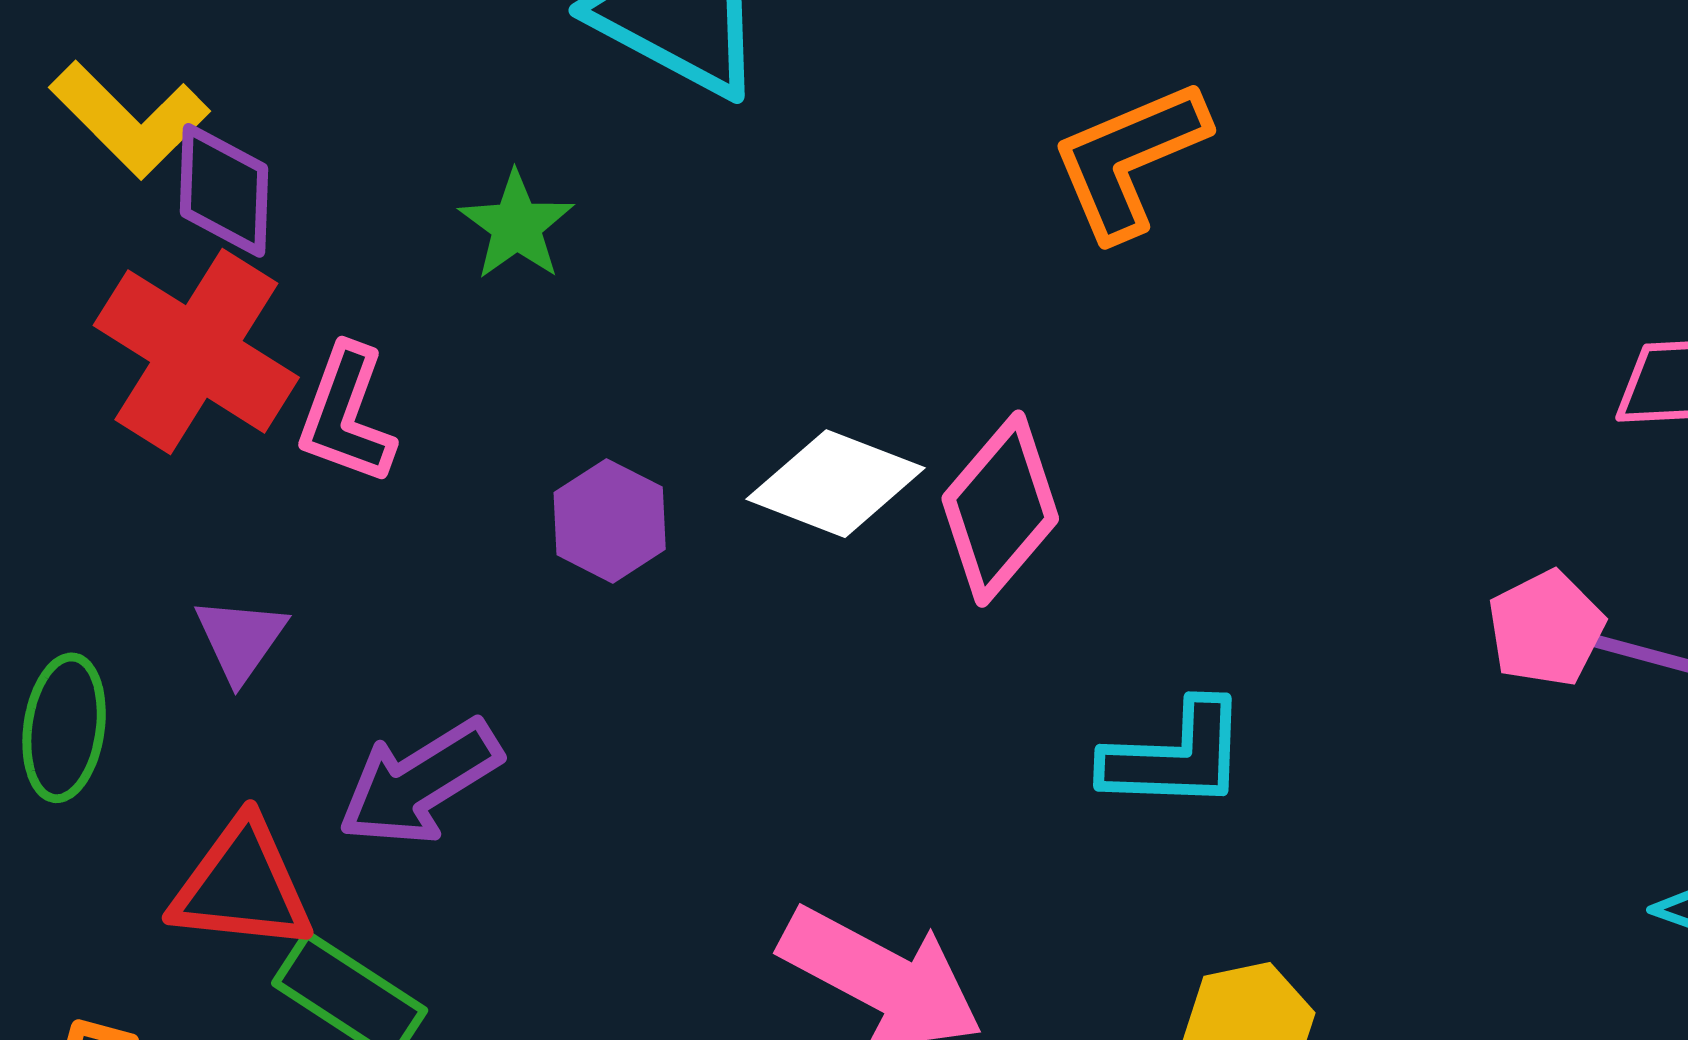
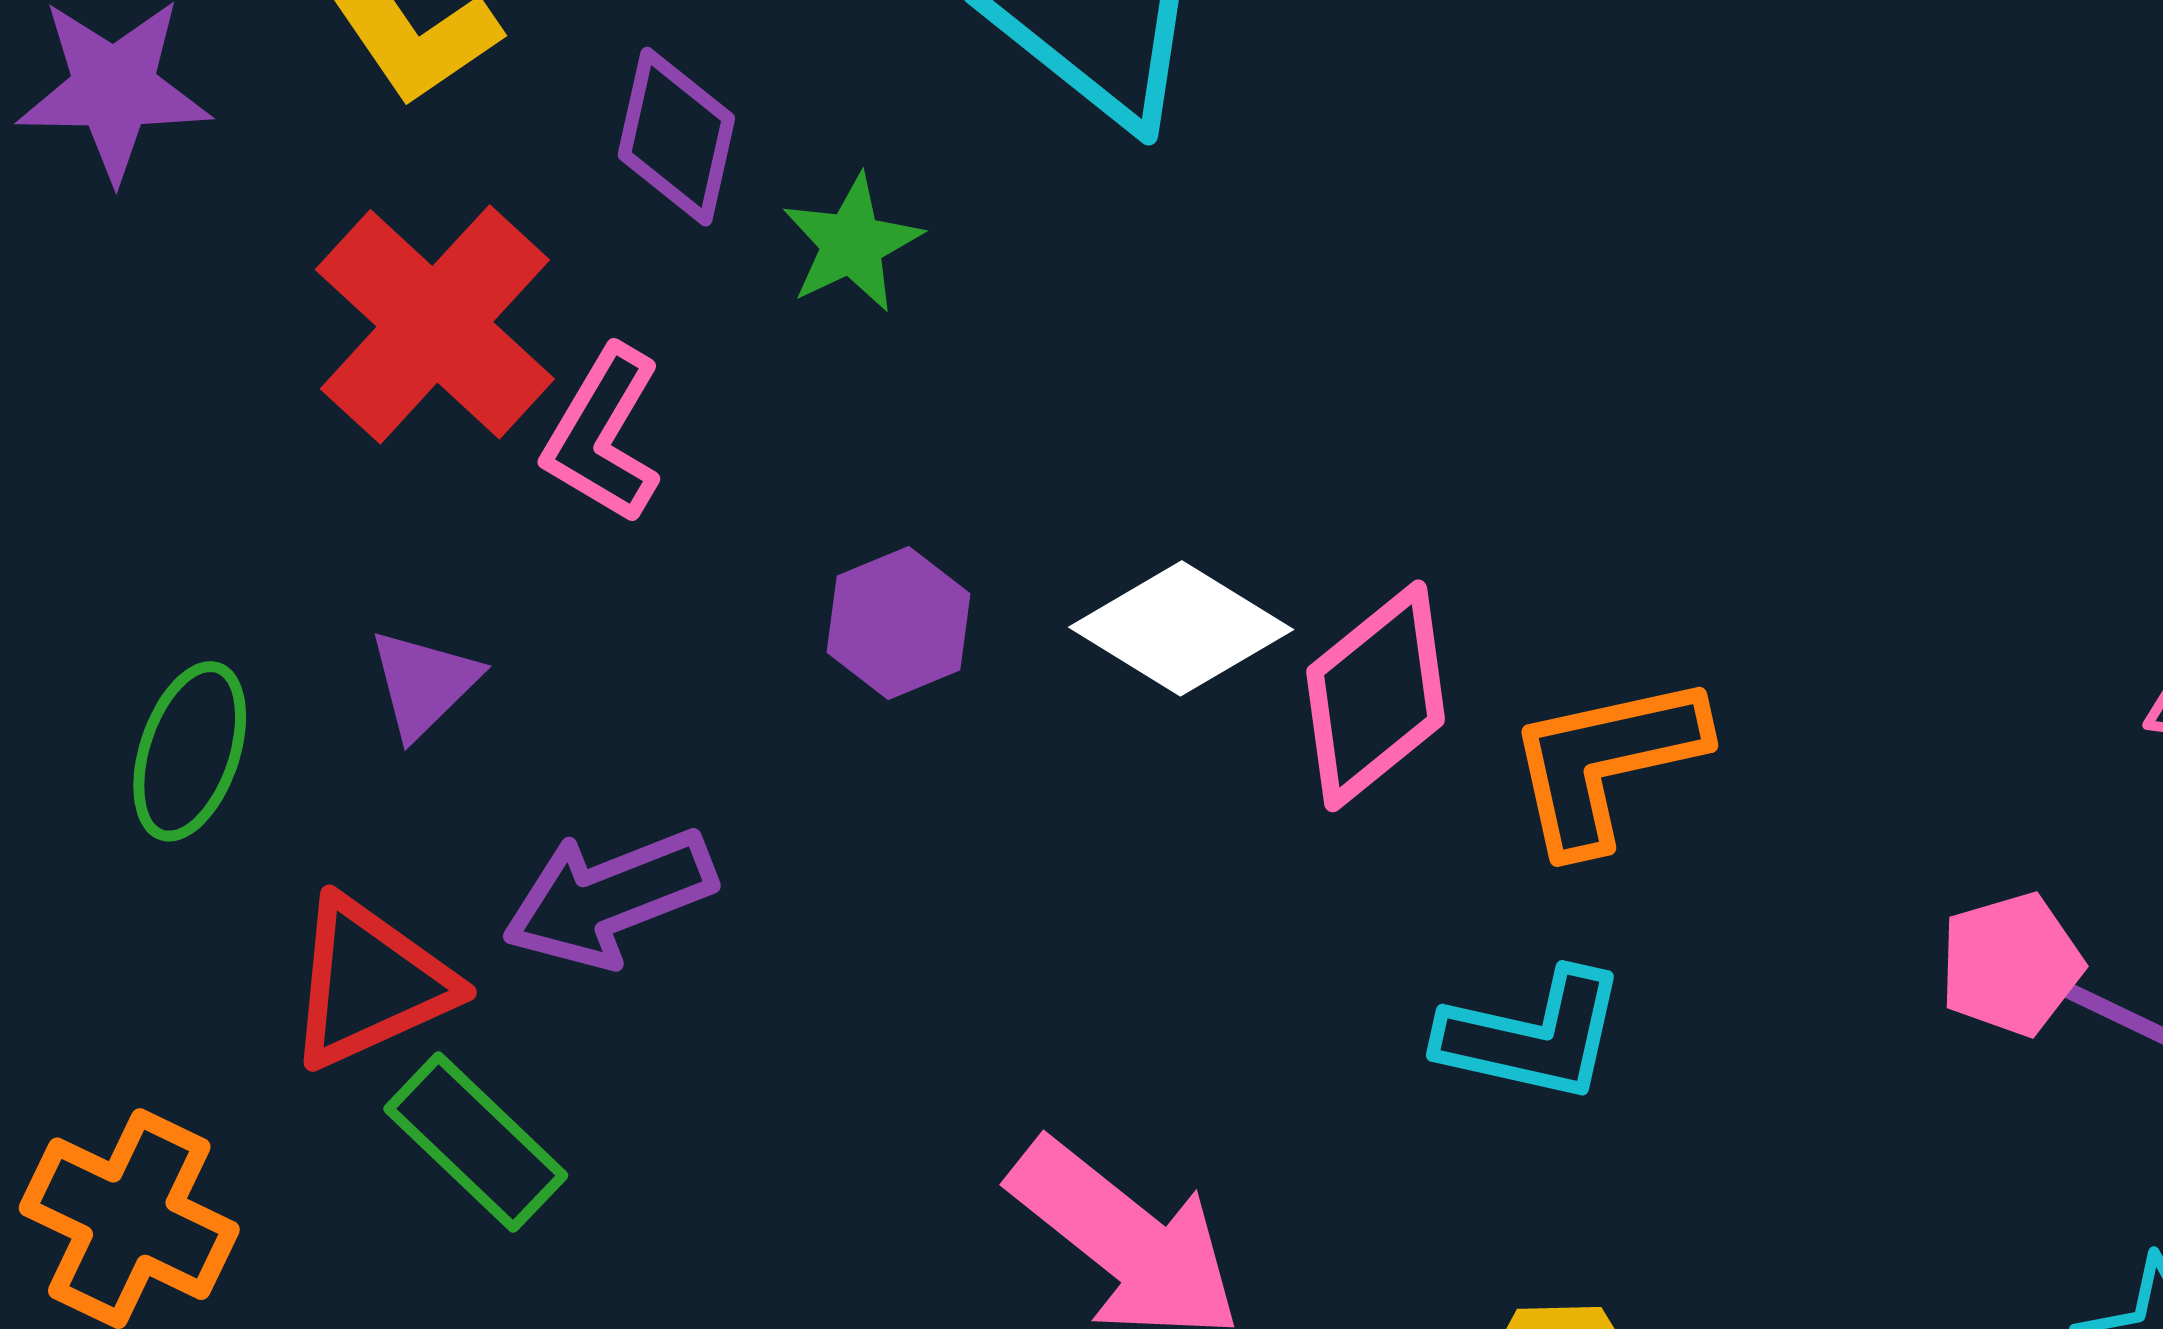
orange L-shape: (1129, 159) -> (1606, 762), moved
purple diamond: (224, 190) -> (676, 137), moved
red triangle: (242, 886) -> (370, 983), turned -41

